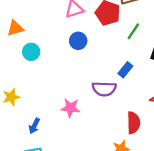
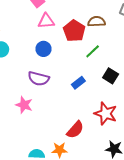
purple semicircle: (104, 89) -> (39, 79), moved
red semicircle: (133, 123) -> (75, 130), turned 30

